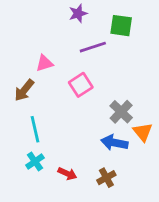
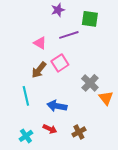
pink triangle: (44, 63) -> (40, 43), moved, turned 48
brown arrow: (24, 90) -> (39, 70), moved
blue arrow: (114, 143) -> (57, 106), moved
cyan cross: (35, 161) -> (26, 136), moved

